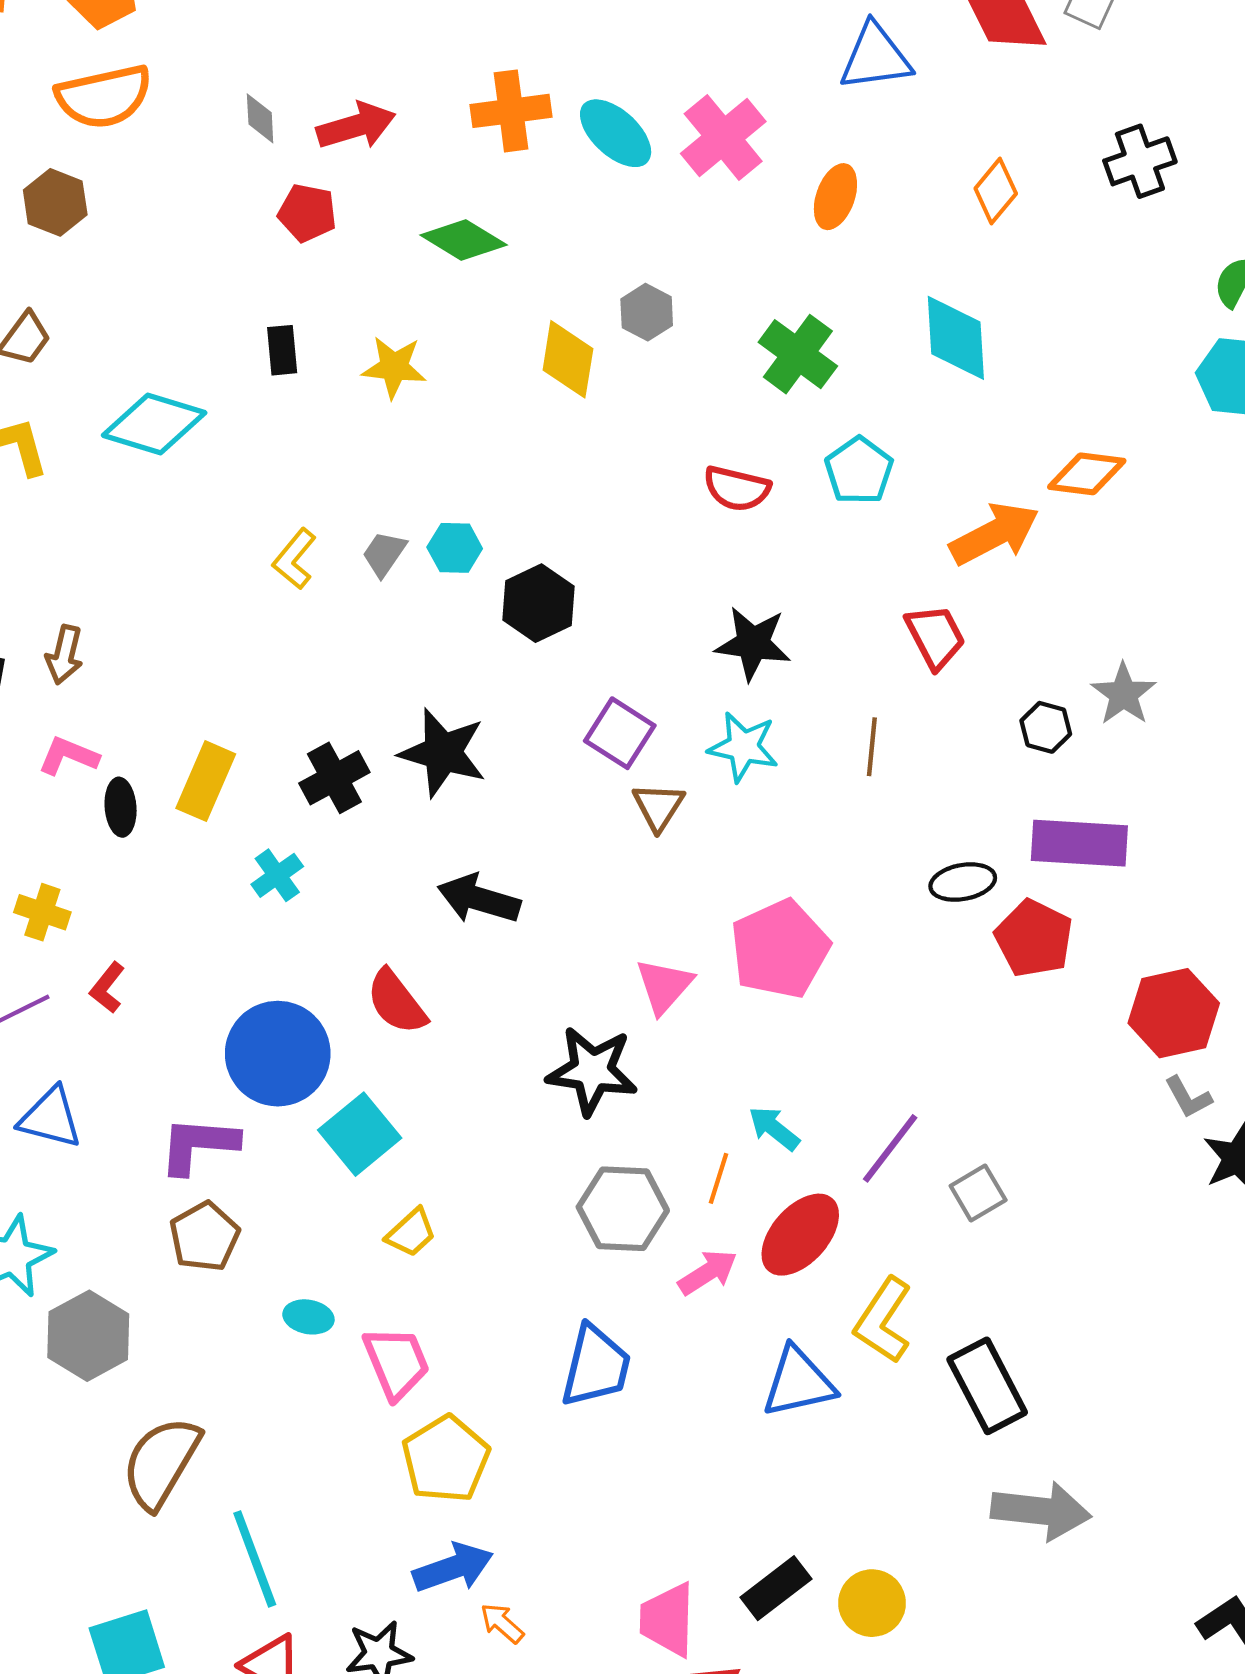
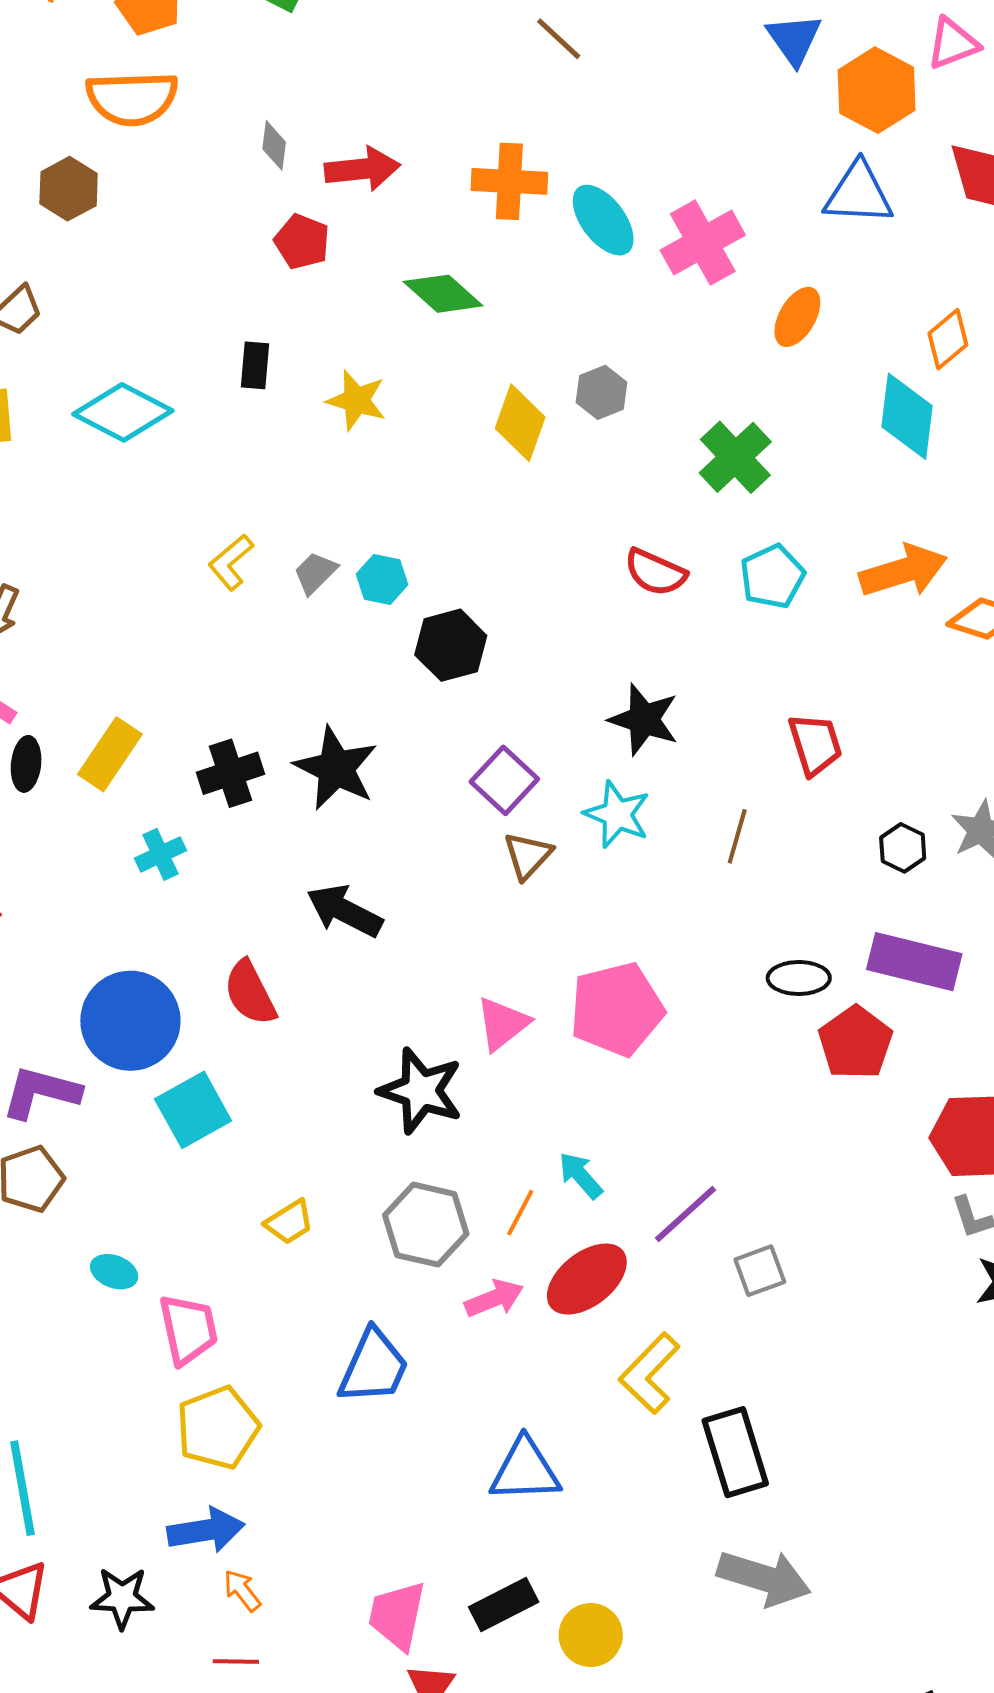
cyan diamond: (956, 338) -> (907, 416), moved
orange arrow: (994, 534) -> (903, 571), moved
yellow trapezoid: (411, 1233) -> (289, 1222), moved
blue triangle: (798, 1382) -> (525, 1470), moved

